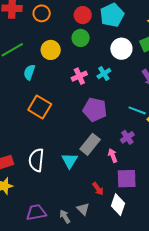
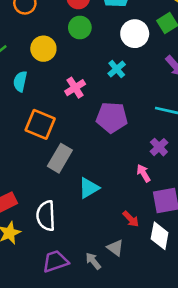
pink cross: (79, 76) -> (75, 88), moved
gray rectangle: (90, 144) -> (60, 158), moved
white semicircle: (36, 160) -> (46, 216), moved
cyan triangle: (70, 161) -> (89, 188), turned 36

